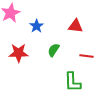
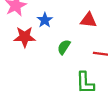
red star: (19, 53) -> (25, 37), moved

